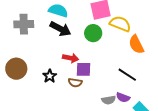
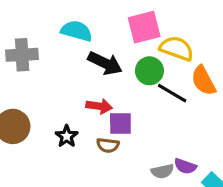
black arrow: (60, 29) -> (105, 63), moved
green circle: (93, 33) -> (149, 71), moved
black line: (127, 75) -> (172, 93), moved

